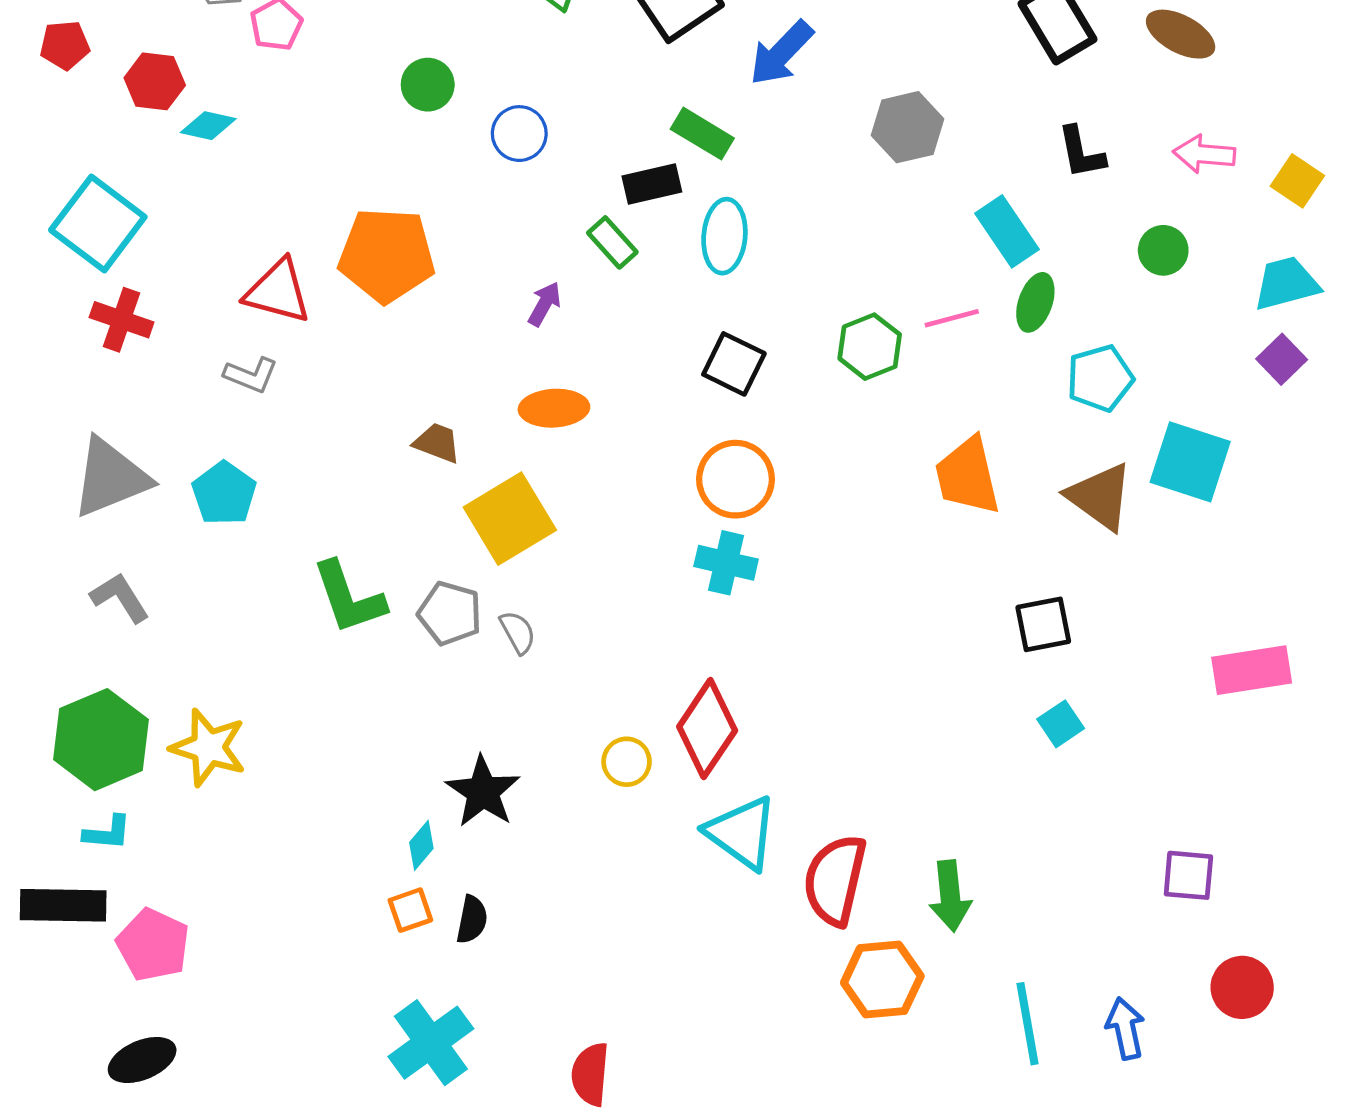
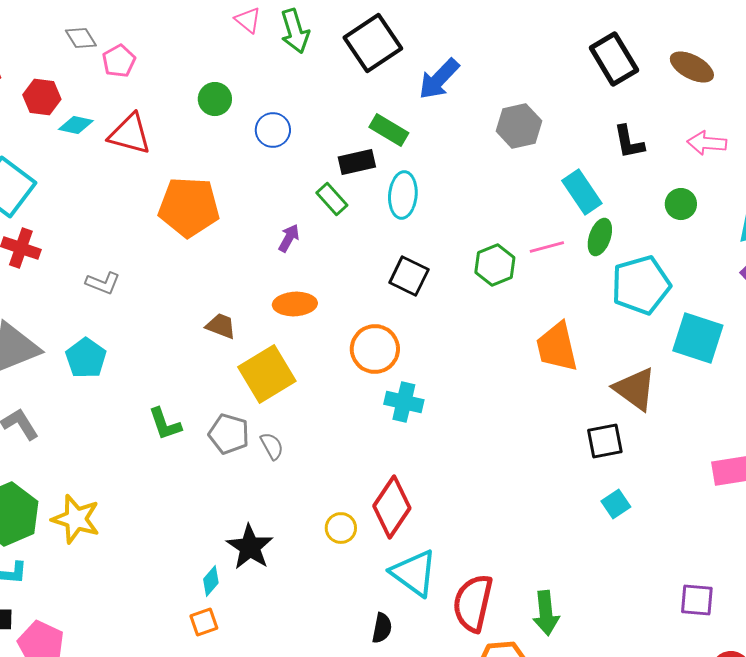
red triangle: (278, 291) -> (130, 134), moved
cyan pentagon: (1100, 378) -> (641, 285), size x1.4
orange circle: (735, 479) -> (375, 349), moved
brown triangle: (1100, 497) -> (635, 389), moved
green L-shape: (349, 598) -> (165, 424), size x0.7
black semicircle: (472, 920) -> (382, 628), moved

